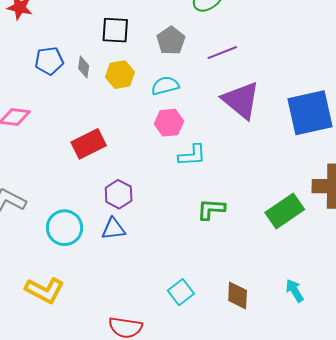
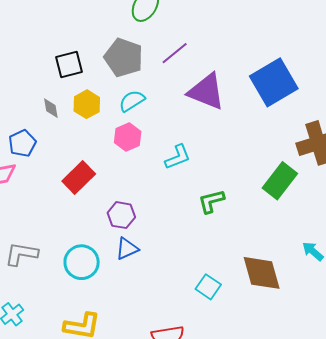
gray pentagon: (171, 41) -> (124, 58), size x1.4
blue pentagon: (49, 61) -> (22, 143), moved
pink hexagon: (169, 123) -> (128, 137), moved
brown diamond: (238, 296) -> (262, 273), size x1.5

